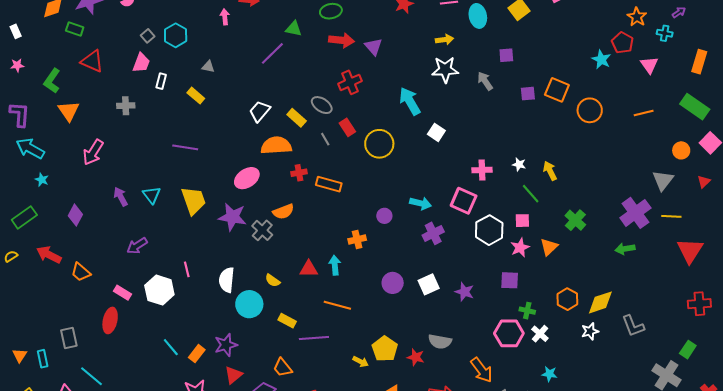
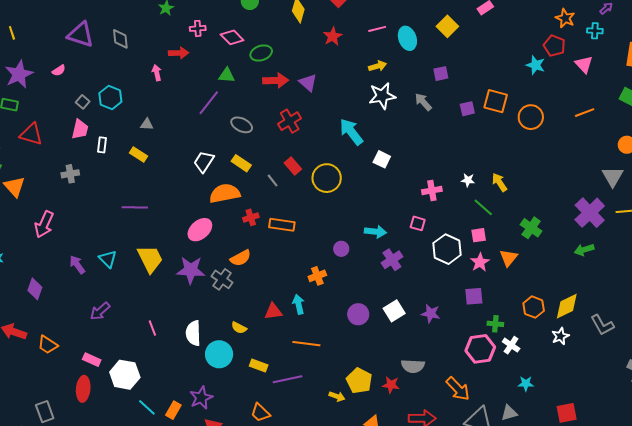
gray ellipse: (322, 105) -> (242, 125), moved
pink square: (464, 201) -> (418, 223), size x0.6
white hexagon: (159, 290) -> (125, 375), moved

